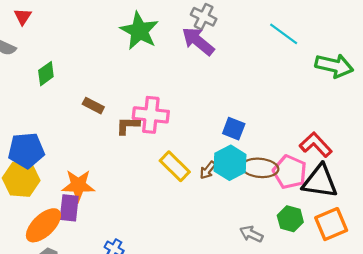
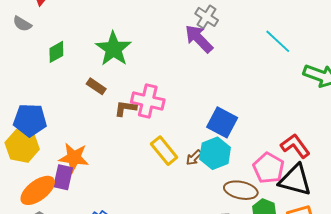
green star: (139, 31) -> (113, 49), moved
blue square: (234, 129) -> (222, 122), size x1.4
brown ellipse: (260, 168) -> (241, 190), moved

